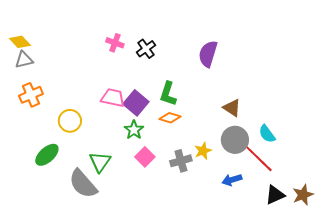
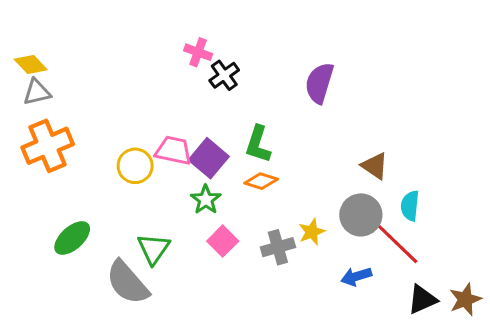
pink cross: (115, 43) -> (198, 52), moved
orange cross: (31, 95) -> (48, 146), size x1.4
brown triangle: (232, 108) -> (375, 166), moved
yellow circle: (70, 121) -> (135, 166), moved
cyan semicircle: (267, 134) -> (410, 206), turned 42

